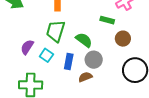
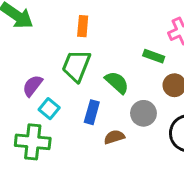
cyan square: (46, 55) -> (49, 109), moved
gray circle: (94, 60) -> (143, 113), moved

